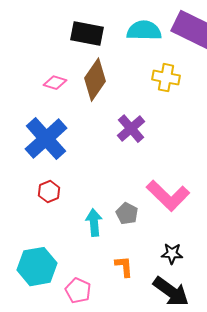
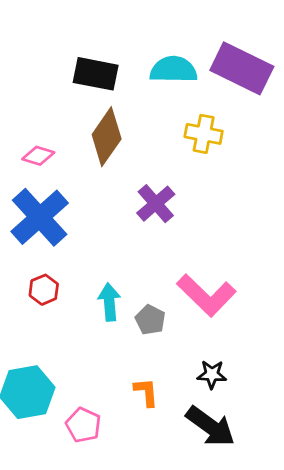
pink diamond: (55, 83) -> (38, 156), moved
cyan arrow: (94, 223) -> (109, 302), moved

